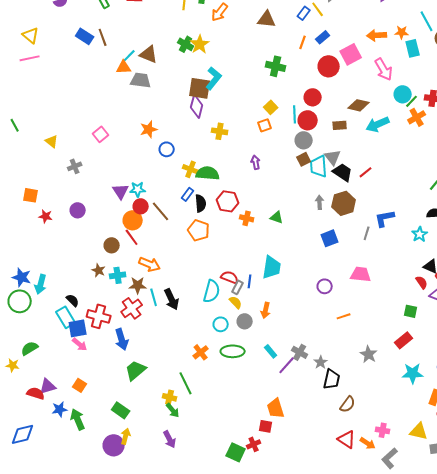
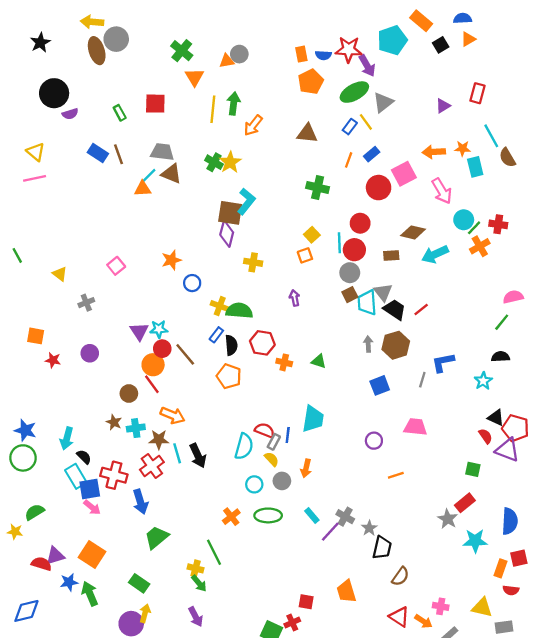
gray trapezoid: (141, 80) -> (162, 152), moved
cyan arrow: (41, 284) -> (67, 438), moved
gray star: (369, 354) -> (448, 519), moved
orange square: (80, 385) -> (92, 555), size x1.6
orange trapezoid: (276, 408) -> (346, 591), moved

